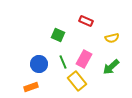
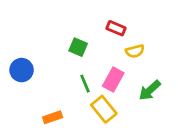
yellow semicircle: (112, 38) -> (135, 51), moved
blue circle: (39, 64) -> (22, 70), moved
orange rectangle: (31, 87) -> (53, 117), moved

